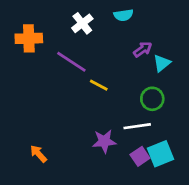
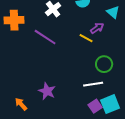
cyan triangle: (162, 63) -> (113, 12), moved, turned -40
yellow line: (99, 85) -> (86, 38), moved
purple star: (104, 141) -> (47, 91), moved, turned 30

